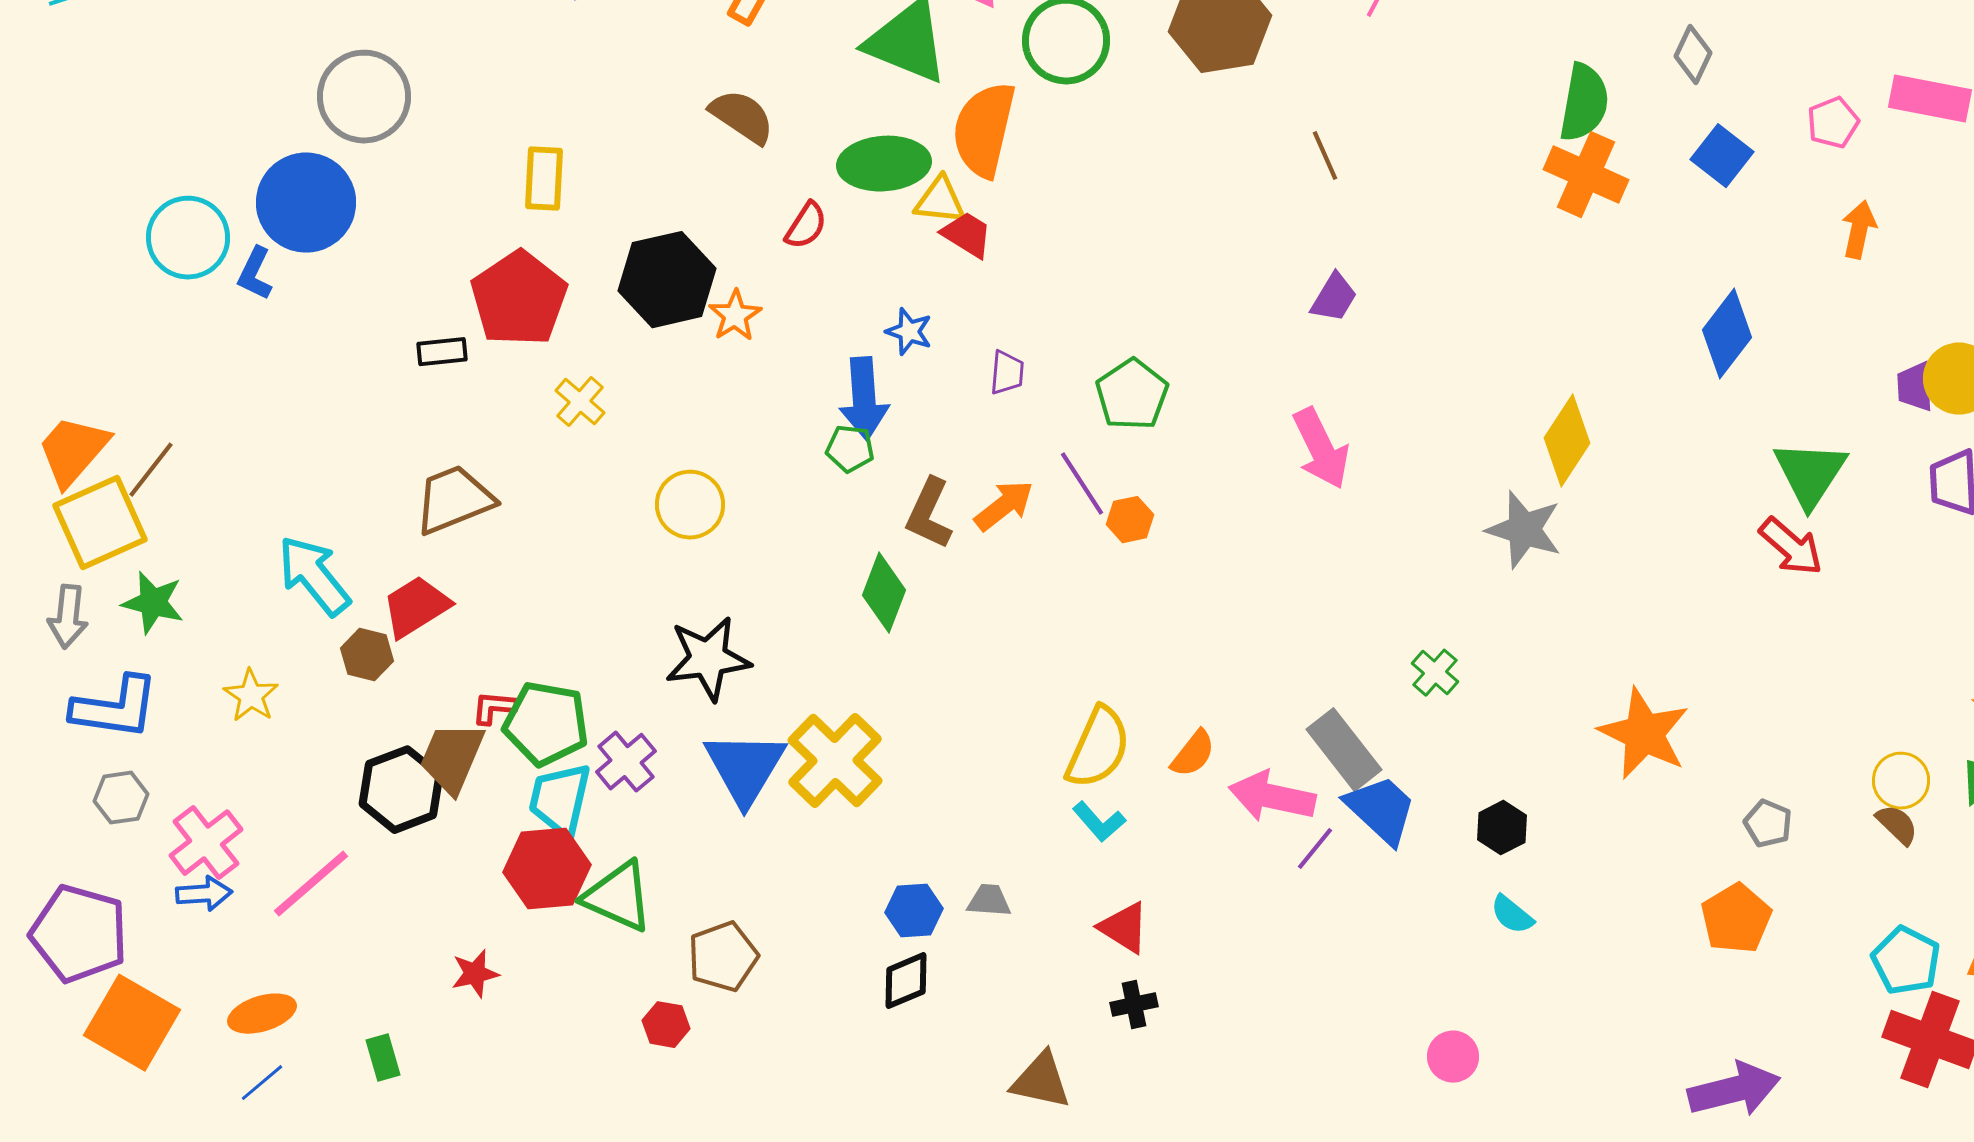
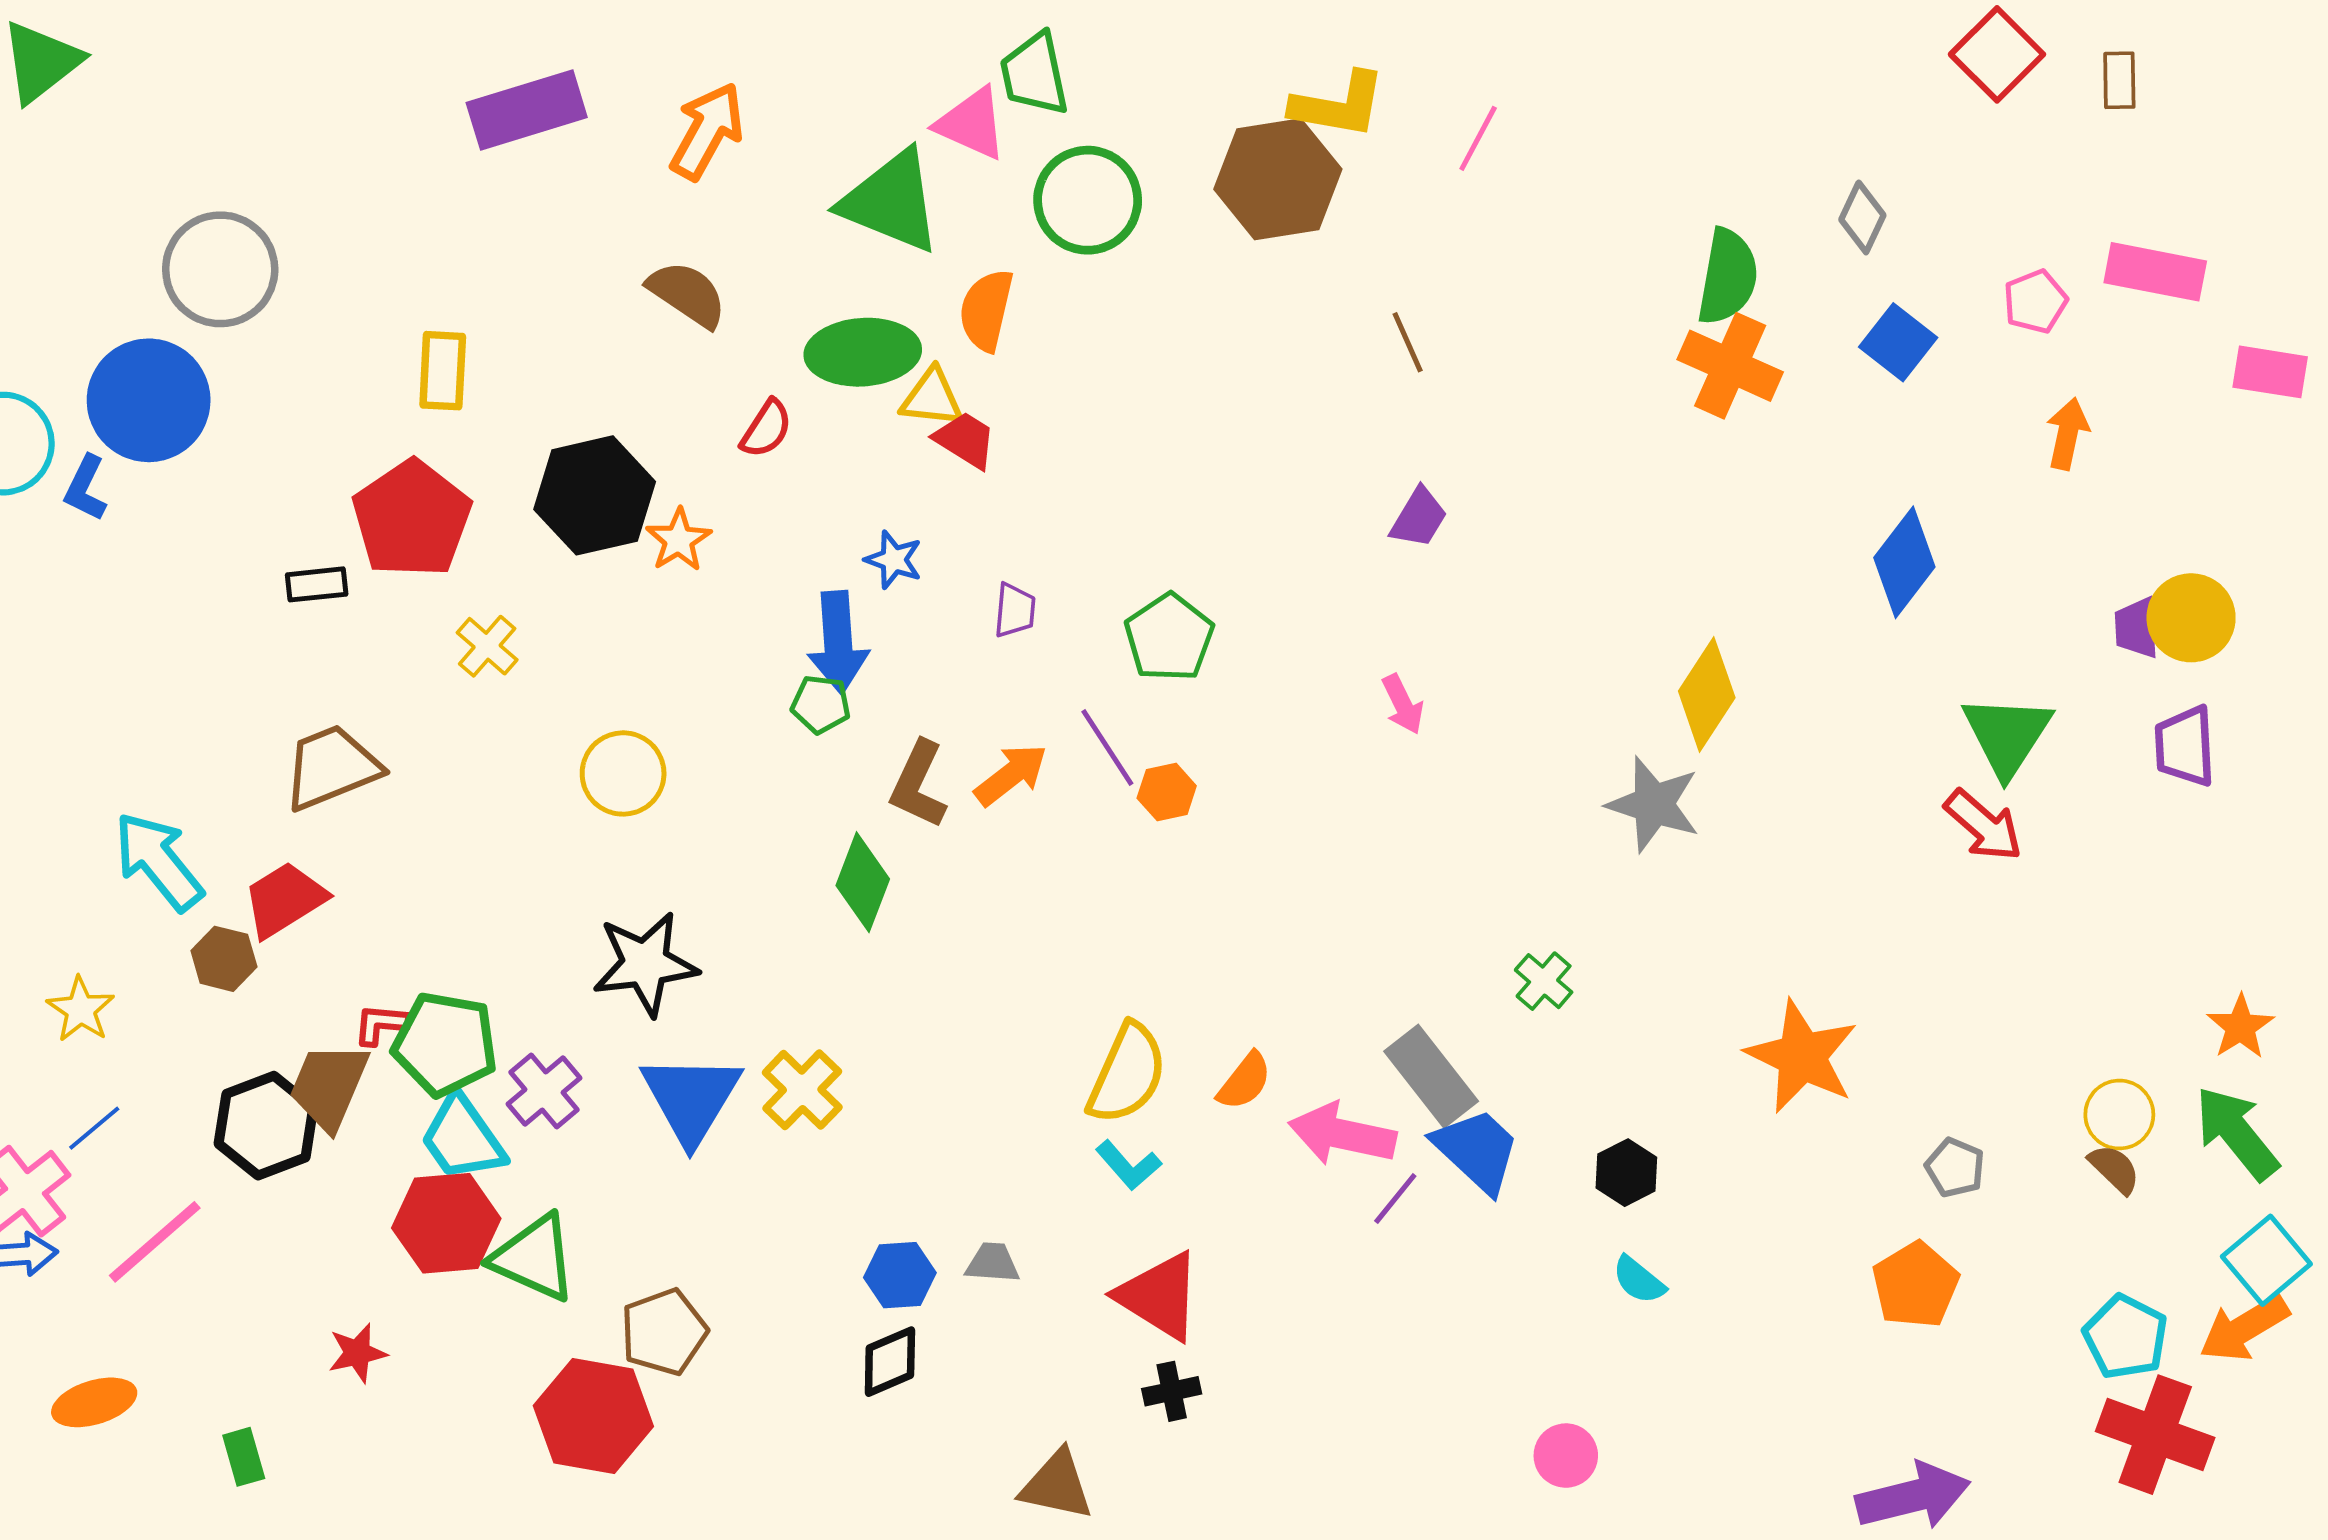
orange semicircle: (984, 130) -> (986, 310), size x0.7
pink arrow: (1321, 449) -> (1403, 704), size x0.6
yellow cross: (835, 761) -> (802, 1090), size x0.7
cyan trapezoid: (560, 800) -> (462, 1138), turned -48
red triangle: (1124, 928) -> (1159, 1296), size x1.4
red hexagon: (666, 1025) -> (593, 1416), size x2.0
blue line: (262, 1083) -> (94, 1128), moved

